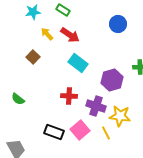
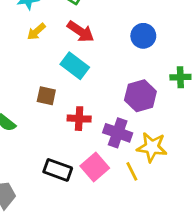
blue circle: (118, 24) -> (143, 36), moved
yellow arrow: (47, 34) -> (36, 32), moved, turned -88
brown square: (33, 57) -> (46, 96), moved, turned -32
cyan rectangle: (78, 63) -> (75, 66), moved

